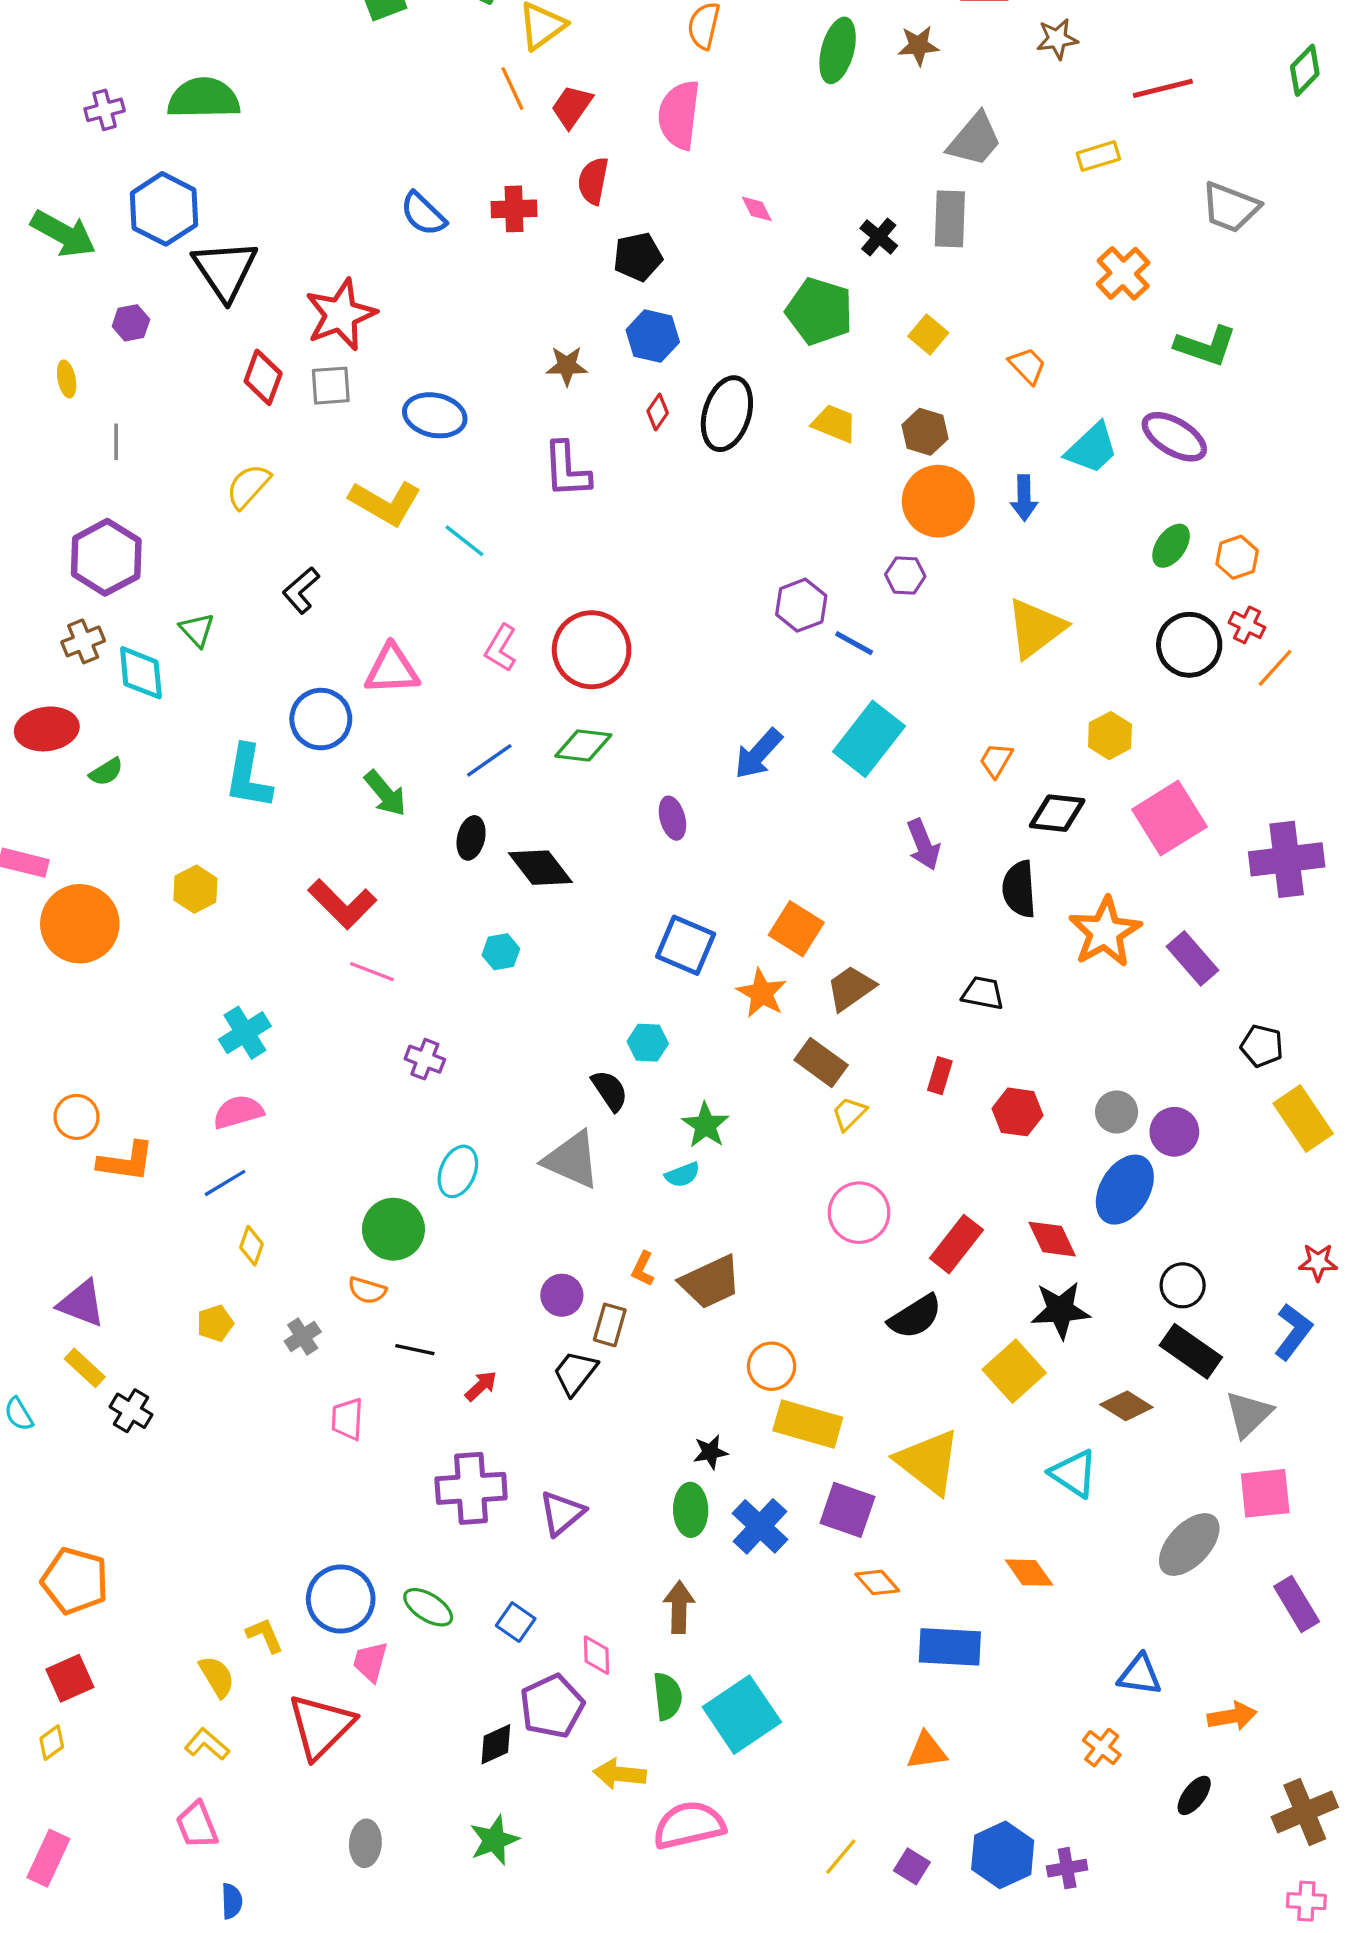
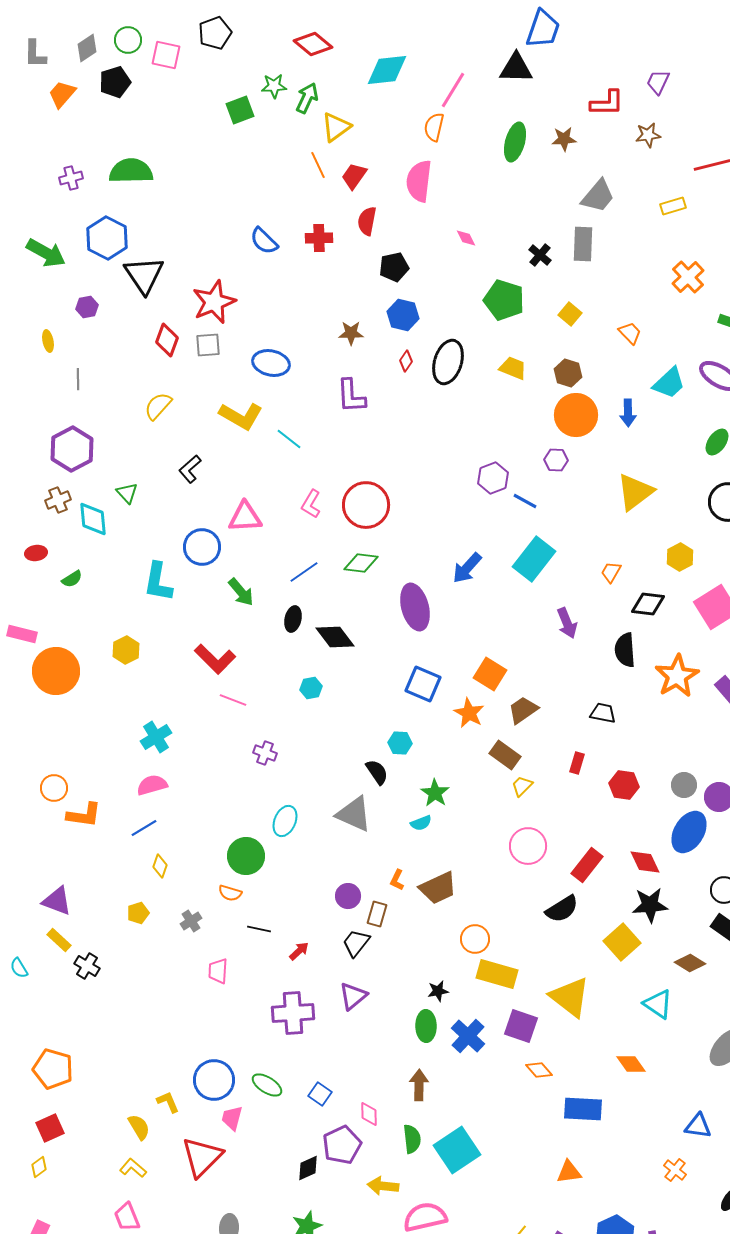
red ellipse: (47, 729) -> (36, 553), size x0.6
purple ellipse: (672, 818) -> (415, 607), size x1.8
purple triangle: (562, 1513) -> (353, 996), moved

